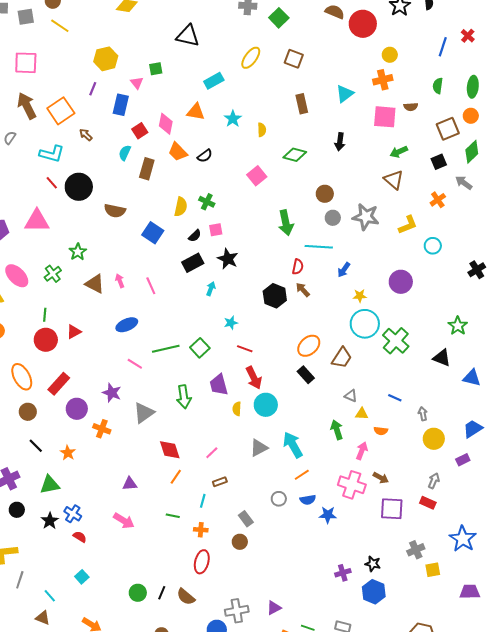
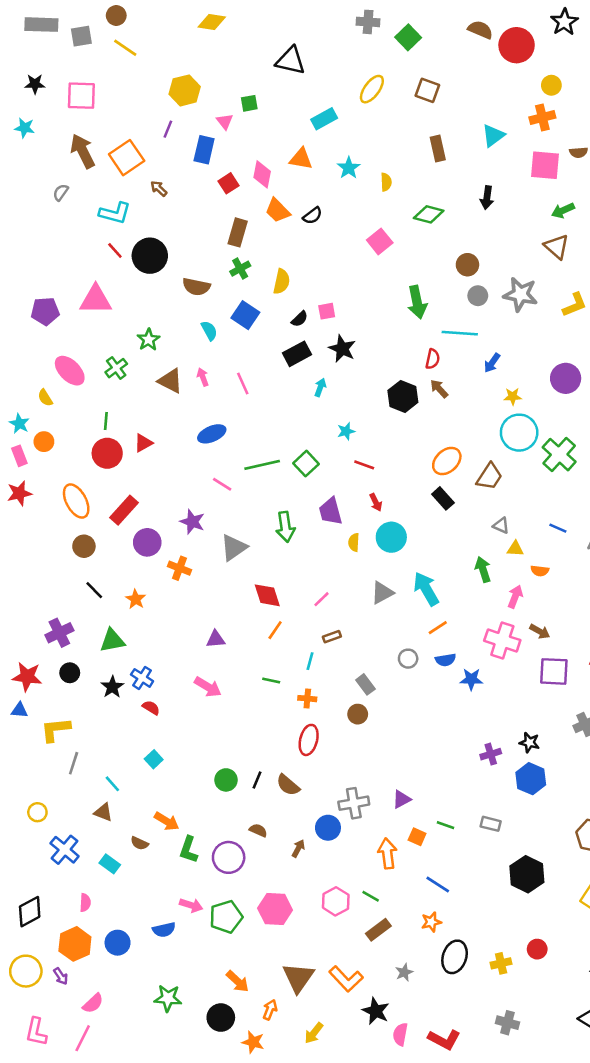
cyan semicircle: (125, 153) -> (209, 331), moved, turned 126
green cross: (207, 202) -> (240, 269), moved, turned 35
red arrow: (254, 378) -> (376, 502), size x0.6

